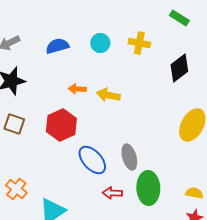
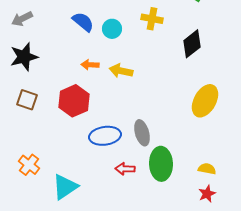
cyan circle: (100, 43) -> (112, 29), moved
blue semicircle: (57, 46) -> (83, 22), moved, turned 55
blue ellipse: (92, 160) -> (105, 136), turned -56

